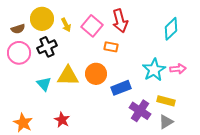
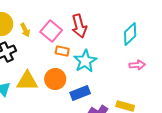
orange rectangle: (111, 47) -> (62, 51), moved
pink arrow: (178, 69) -> (137, 65), moved
cyan star: (154, 70) -> (85, 61), moved

